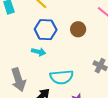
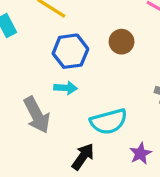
gray arrow: (18, 80) -> (37, 115), moved

